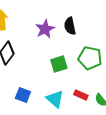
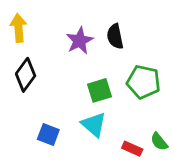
red rectangle: (81, 95) -> (132, 149), moved
cyan triangle: (55, 99) -> (94, 125), moved

